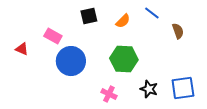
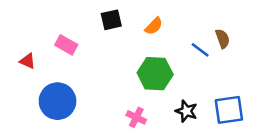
blue line: (152, 13) -> (200, 50), moved
blue circle: (71, 61) -> (58, 101), moved

